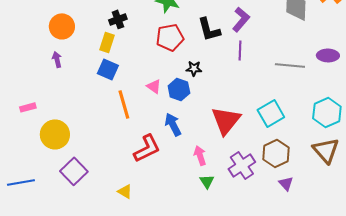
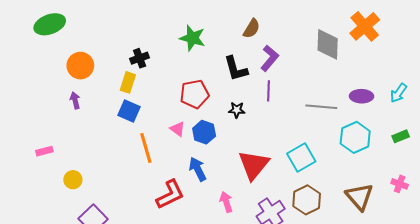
red pentagon: (170, 37) -> (195, 94), moved
black star: (194, 68) -> (237, 110), moved
cyan hexagon: (327, 112) -> (355, 137), moved
yellow circle: (55, 134) -> (73, 180), size x0.6

